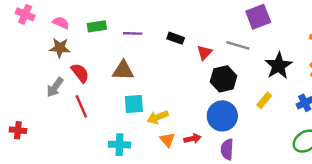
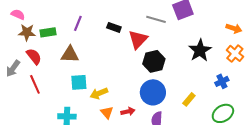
green rectangle: (97, 26) -> (48, 32), moved
purple line: (133, 33) -> (78, 23), turned -70
gray line: (238, 45) -> (156, 19), moved
brown star: (60, 48) -> (27, 32), moved
red triangle: (204, 53) -> (138, 39), size x1.5
yellow rectangle: (264, 100) -> (189, 99), moved

